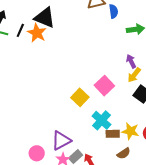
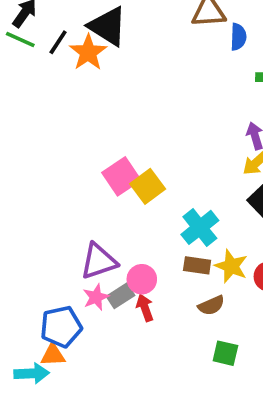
pink square: (104, 86) -> (121, 176), moved
cyan cross: (102, 120) -> (200, 227), moved
pink circle: (37, 153) -> (142, 279), moved

